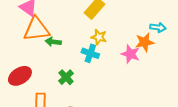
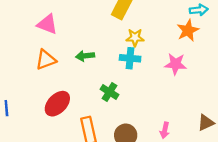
orange triangle: (36, 29) -> (46, 60), moved, size x0.7
pink star: (130, 54) -> (176, 64), moved

